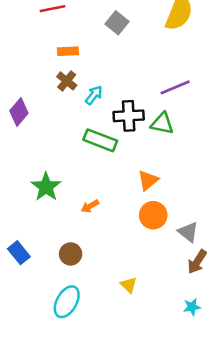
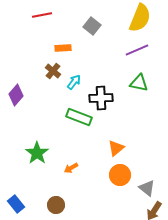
orange rectangle: (68, 51) -> (63, 48), moved
purple line: (175, 87) -> (137, 50), moved
green triangle: (162, 124) -> (139, 83), moved

